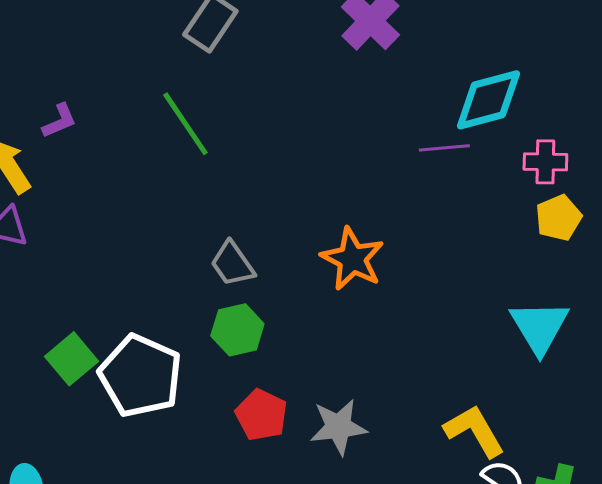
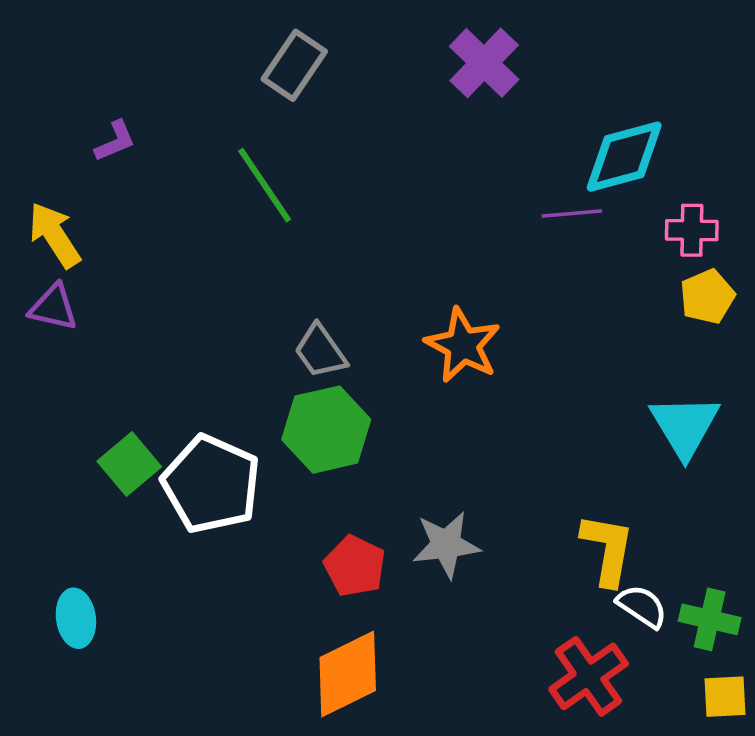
purple L-shape: (59, 121) -> (115, 141), moved
green hexagon: (237, 330) -> (326, 430), size x1.4
red pentagon: (261, 415) -> (355, 566), moved
yellow L-shape: (474, 431) -> (608, 549), turned 40

